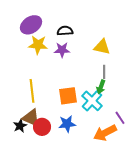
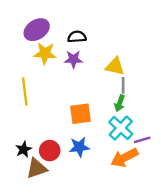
yellow triangle: (102, 47) -> (115, 66), moved
yellow line: (32, 91) -> (25, 91), moved
cyan cross: (92, 101) -> (121, 128), moved
brown triangle: (31, 118) -> (37, 168), moved, turned -42
purple line: (120, 118) -> (142, 140), turned -72

